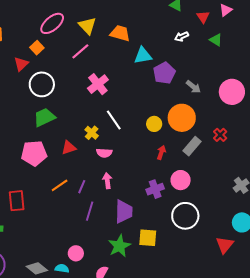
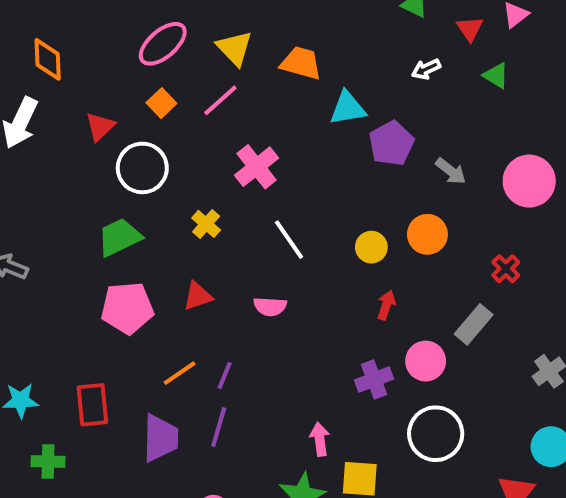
orange square: (37, 48) -> (161, 103), moved
green trapezoid: (44, 117) -> (119, 237), moved
orange circle: (182, 118) -> (427, 234), size x0.7
yellow cross: (92, 133) -> (206, 224), moved
gray rectangle: (192, 146) -> (474, 324), moved
pink arrow: (107, 181) -> (320, 439), moved
purple line: (90, 211) -> (219, 427), moved
purple trapezoid: (124, 212) -> (160, 438), moved

